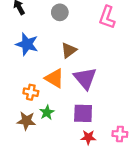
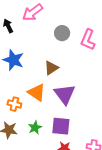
gray circle: (60, 12) -> (62, 33), moved
green star: (47, 112) -> (35, 128), moved

